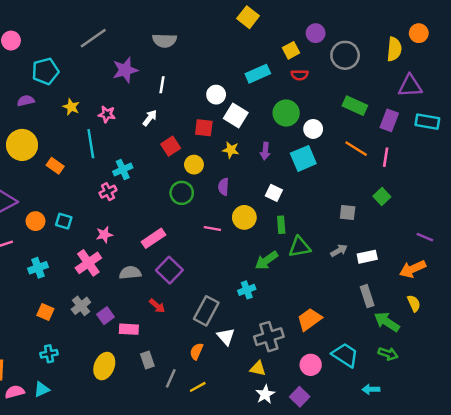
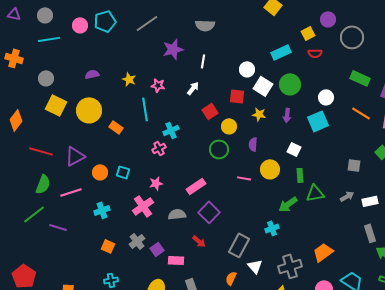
cyan pentagon: (45, 71) -> (105, 21), moved
green circle: (286, 113) -> (290, 84), moved

